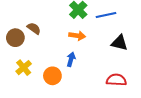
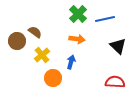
black triangle: (119, 43) -> (118, 46), turned 30
yellow cross: (24, 68) -> (42, 55), moved

